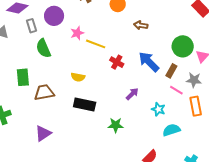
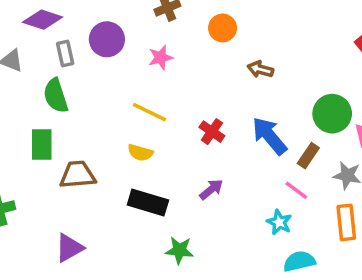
pink star: (77, 33) -> (161, 58), moved
yellow line: (96, 44) -> (149, 112), moved
green semicircle: (43, 48) -> (56, 96), moved
pink line: (176, 90) -> (296, 190), moved
purple arrow: (132, 94) -> (211, 189), moved
green star: (116, 125) -> (179, 250), moved

